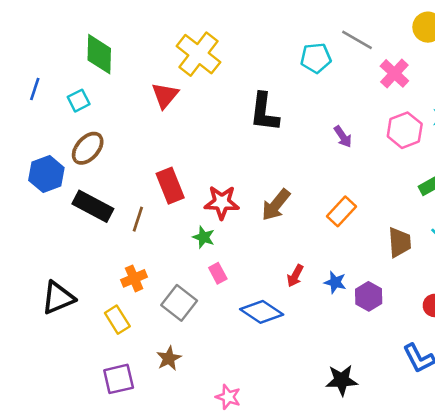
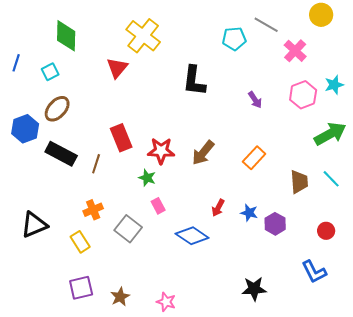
brown star: (169, 358) -> (120, 297), moved

